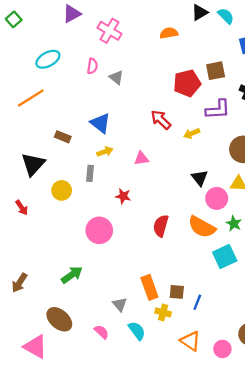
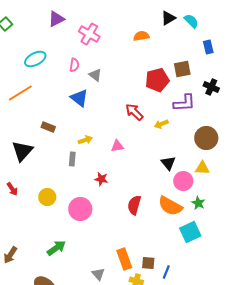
blue triangle: (100, 123) -> (79, 98), moved
yellow circle: (62, 190) -> (47, 197), moved

